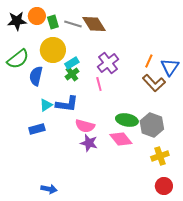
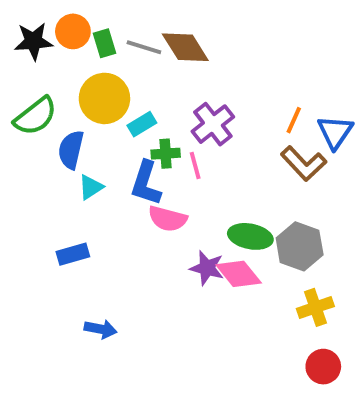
green cross: (72, 74) -> (166, 154), moved, turned 32
blue L-shape: (67, 104) -> (146, 183), moved, turned 100
cyan triangle: (46, 105) -> (91, 187), moved
pink semicircle: (85, 126) -> (168, 219), moved
purple star: (89, 143) -> (207, 268), moved
blue arrow: (49, 189) -> (101, 329), moved

